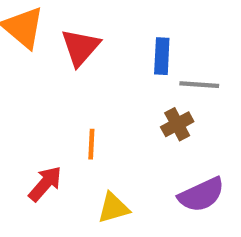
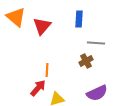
blue rectangle: (162, 56) -> (79, 19), moved
red arrow: (45, 184) -> (38, 88), moved

